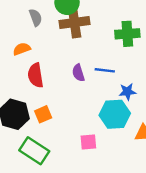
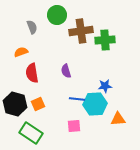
brown cross: (75, 22) -> (81, 31), moved
blue line: (105, 70) -> (77, 99), moved

